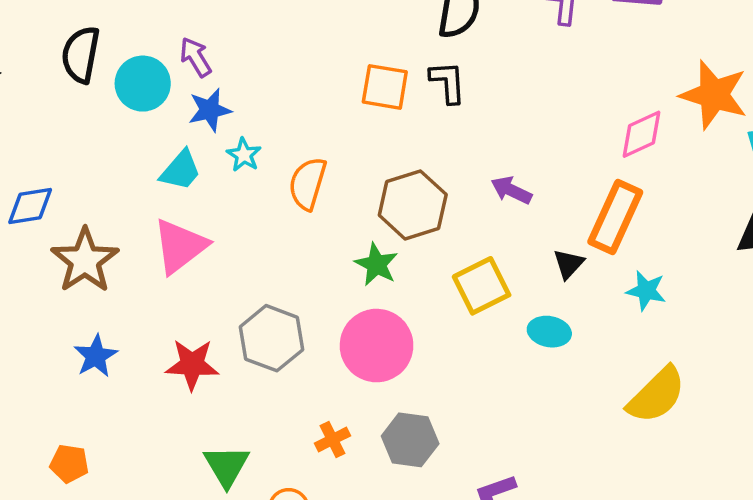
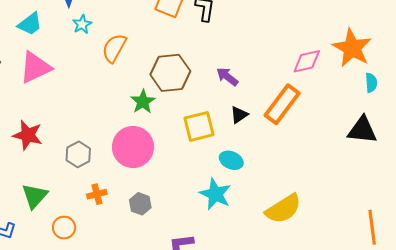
cyan trapezoid: (181, 170) -> (30, 24), moved
black triangle: (569, 264) -> (239, 115), moved
cyan star: (646, 291) -> (215, 194), moved, size x1.4
gray hexagon: (271, 338) -> (78, 154), moved, size x0.7
gray hexagon: (410, 440) -> (140, 204), size x0.7

